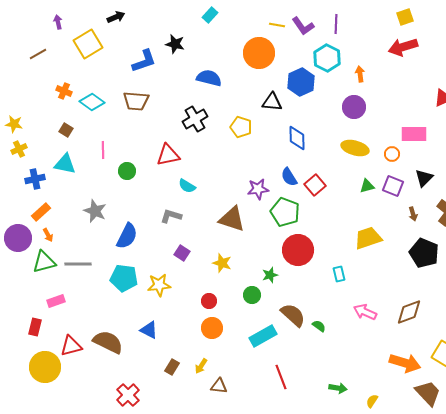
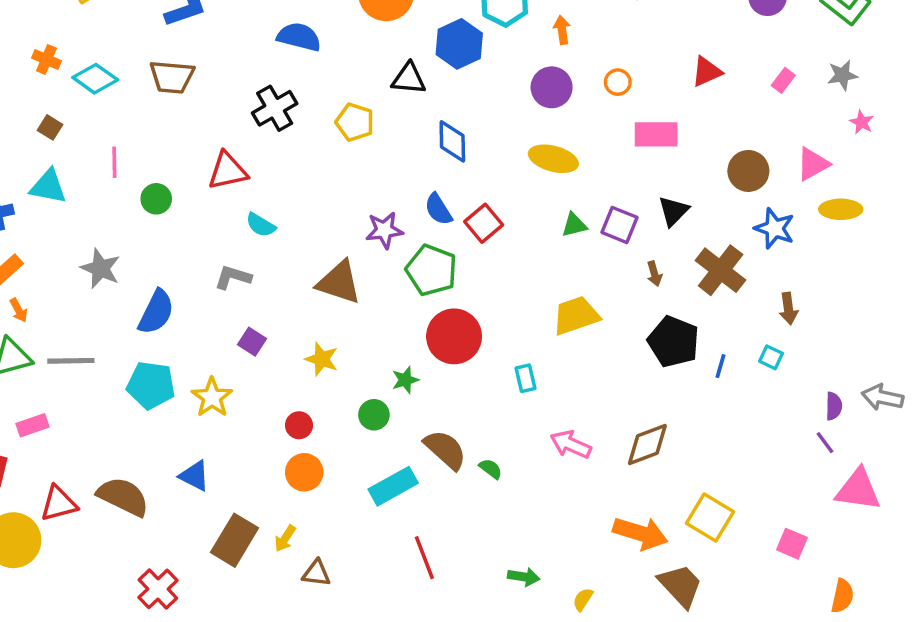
orange circle: (392, 154) -> (618, 82), moved
yellow star: (159, 285) -> (212, 397), turned -30
brown rectangle: (172, 367) -> (235, 540), size x1.8

